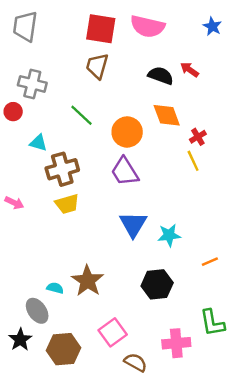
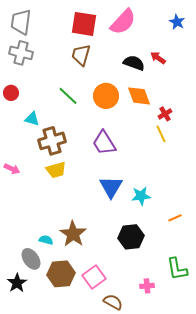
pink semicircle: (147, 26) -> (123, 22), turned -60
gray cross: (32, 84) -> (21, 53), moved
orange circle: (127, 132) -> (106, 96), moved
pink cross: (176, 343) -> (147, 286), size x0.6
brown hexagon: (64, 349) -> (61, 274), moved

